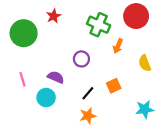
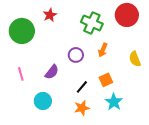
orange arrow: (118, 46) -> (103, 50), moved
purple semicircle: (56, 77) -> (52, 72), turned 105
cyan circle: (46, 98) -> (43, 101), moved
cyan star: (145, 109) -> (114, 102), moved, turned -30

